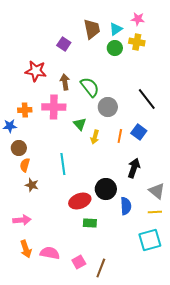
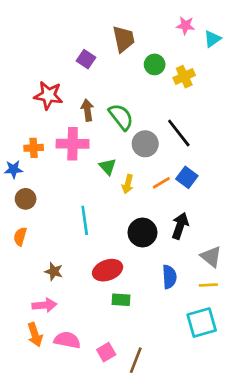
cyan triangle: (116, 29) -> (212, 39), moved
yellow cross: (137, 42) -> (184, 77), moved, turned -35
black line: (147, 99) -> (179, 133), moved
orange line: (120, 136) -> (161, 183), turned 48
orange semicircle: (25, 165) -> (20, 237), moved
brown star: (32, 185) -> (54, 271), moved
black circle: (106, 189) -> (142, 232), moved
pink arrow: (22, 220) -> (44, 305), moved

